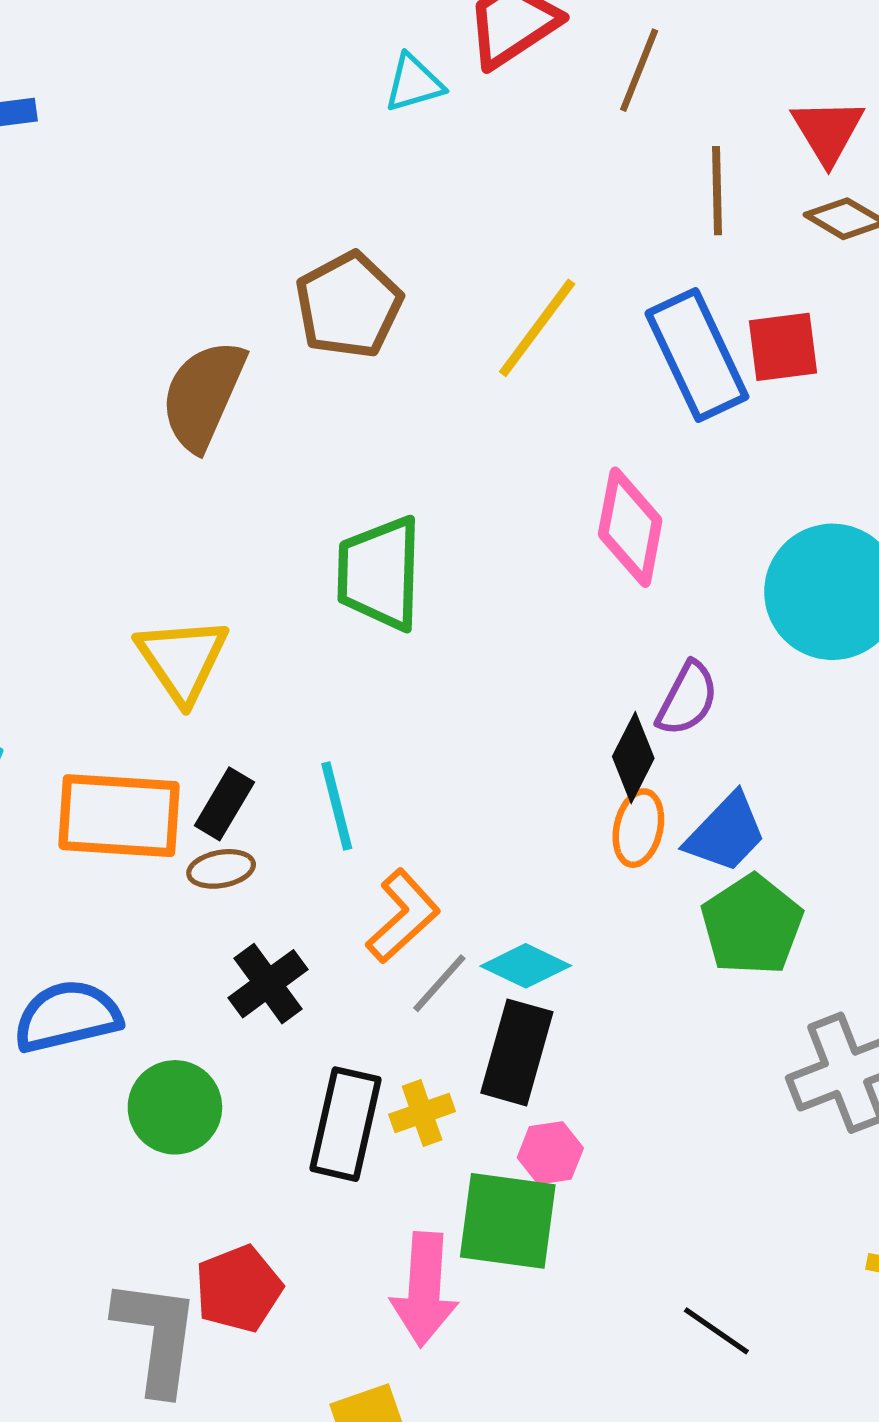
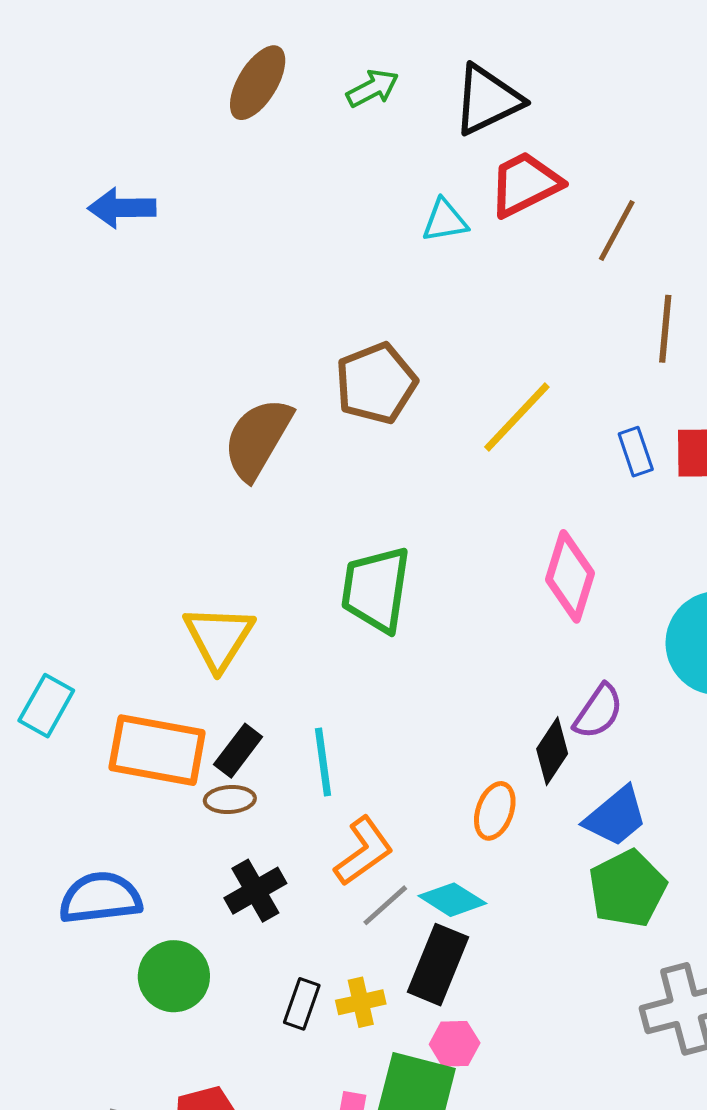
blue rectangle: (697, 355) -> (636, 452), size x0.5
orange ellipse: (638, 828) -> (495, 811), moved
black rectangle: (345, 1124) -> (302, 1004), size x0.6

